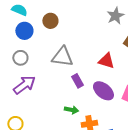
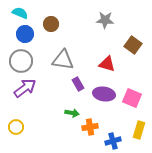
gray star: (115, 16) -> (105, 20), moved, turned 30
gray circle: (20, 58) -> (21, 61), size x1.5
purple ellipse: (103, 91) -> (104, 94), turned -30

